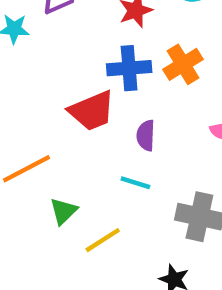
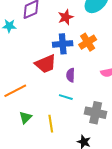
green triangle: (63, 211) -> (25, 117), moved
yellow line: (103, 240) -> (51, 124), turned -66

